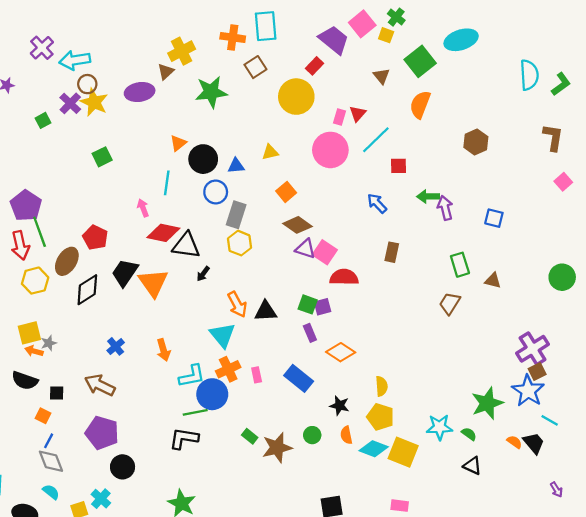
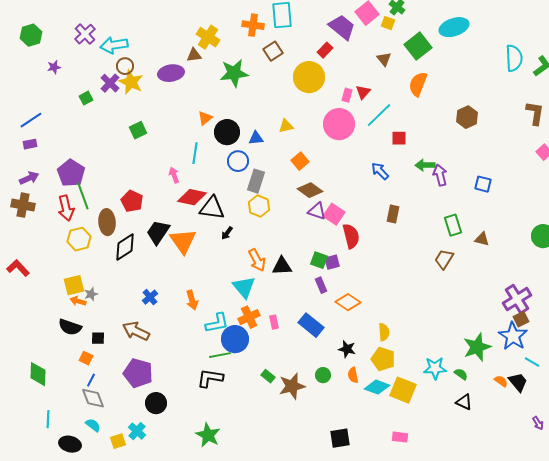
yellow cross: (182, 51) -> (208, 37), turned -30
brown triangle: (166, 72) -> (194, 55), turned 35
brown ellipse: (67, 261) -> (107, 222), turned -35
red semicircle: (344, 277) -> (351, 236), turned 75

